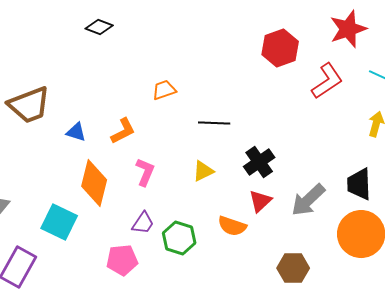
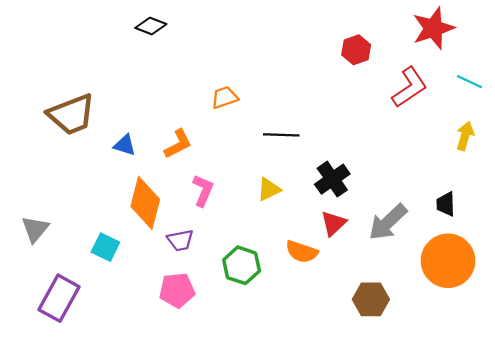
red hexagon: (280, 48) -> (356, 50), size x0.7
black trapezoid: (359, 184) -> (446, 204), size x0.7
cyan square: (59, 222) -> (105, 247), size x0.7
purple trapezoid: (143, 223) -> (180, 240), moved, turned 45

